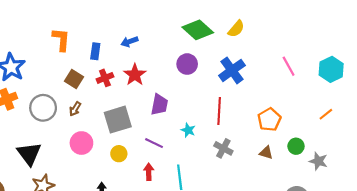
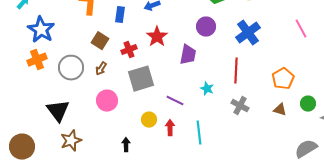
red cross: (105, 78) -> (129, 50), moved
purple trapezoid: (159, 105) -> (188, 55), moved
yellow circle: (119, 154) -> (149, 120), moved

